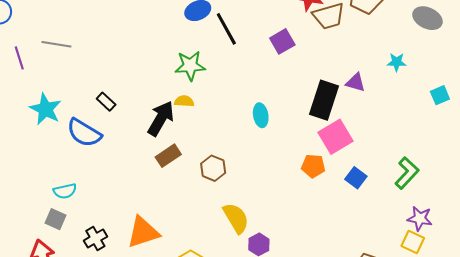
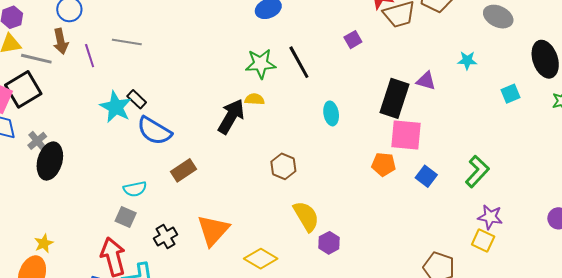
black line: (226, 29) -> (299, 62), moved
purple square: (282, 41) -> (353, 40), size x0.7
black rectangle: (106, 102) -> (137, 99), moved
pink square: (336, 137) -> (406, 135), turned 36
brown rectangle: (168, 156) -> (184, 170), moved
orange triangle: (143, 232) -> (213, 230), turned -30

